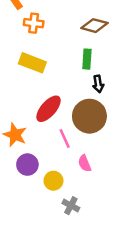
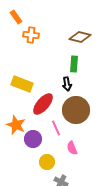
yellow rectangle: (32, 63) -> (22, 84), moved
black arrow: (98, 84) -> (67, 84), moved
purple circle: (27, 165) -> (33, 139), moved

